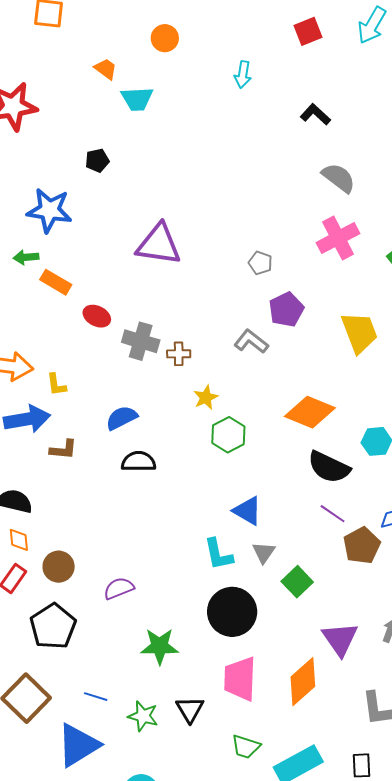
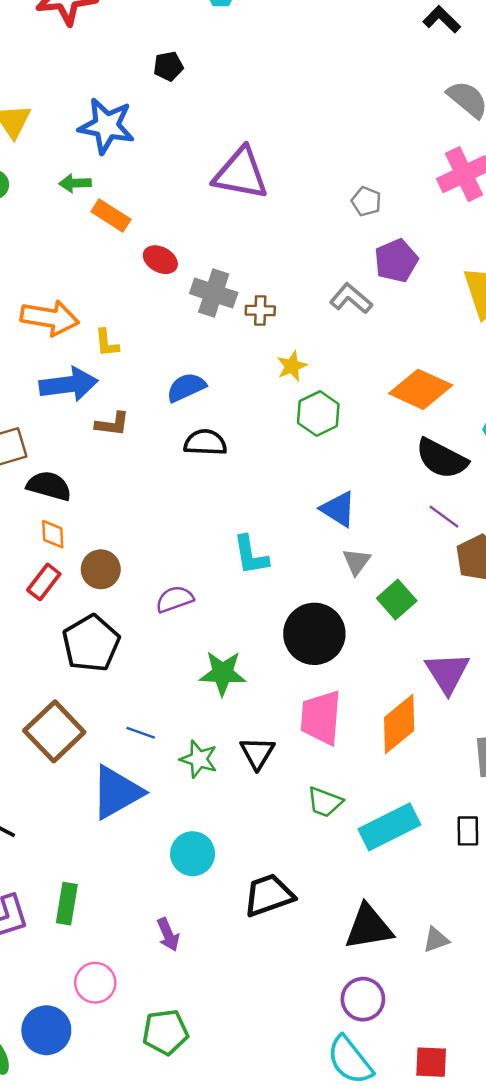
cyan L-shape: (218, 554) -> (251, 555), moved

